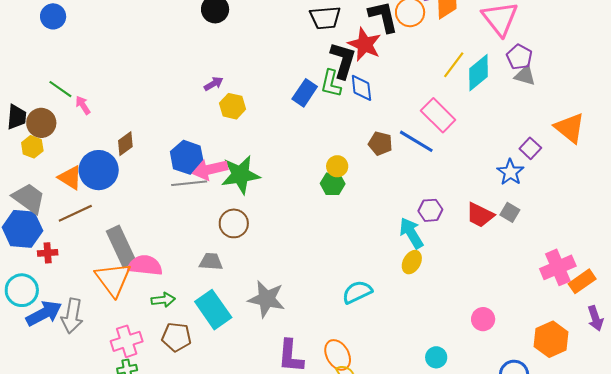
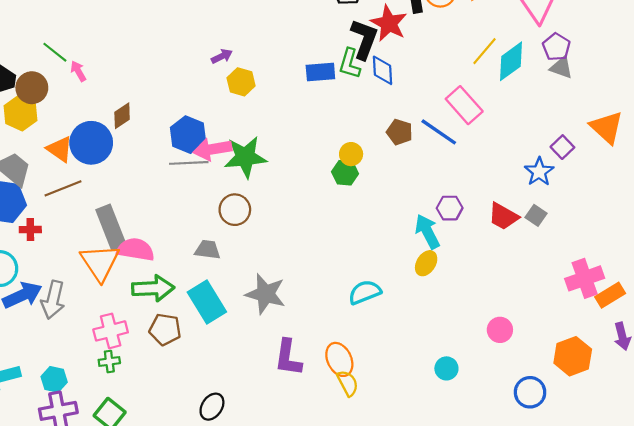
blue rectangle: (305, 93) -> (320, 72), turned 48
yellow hexagon: (32, 147) -> (21, 113), size x1.4
green arrow: (163, 300) -> (153, 288), size x1.6

